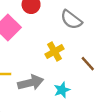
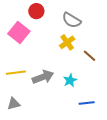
yellow cross: (54, 51) -> (67, 42), moved

